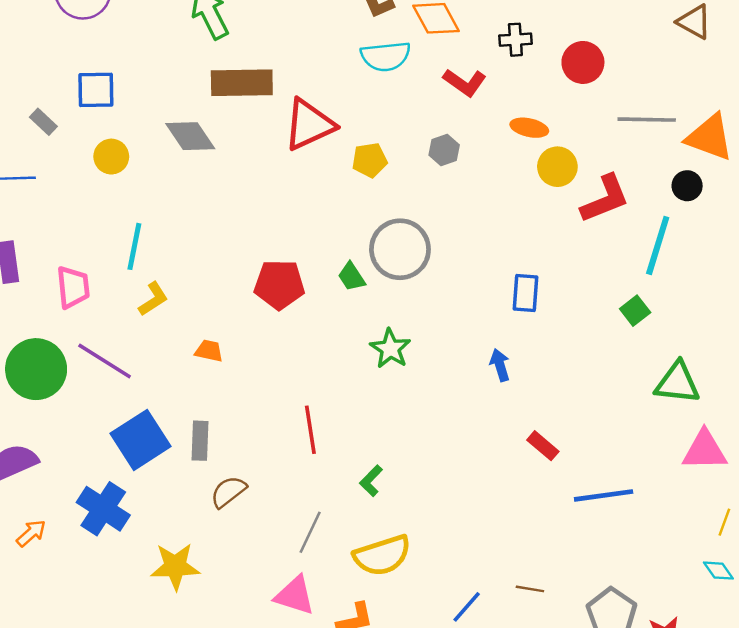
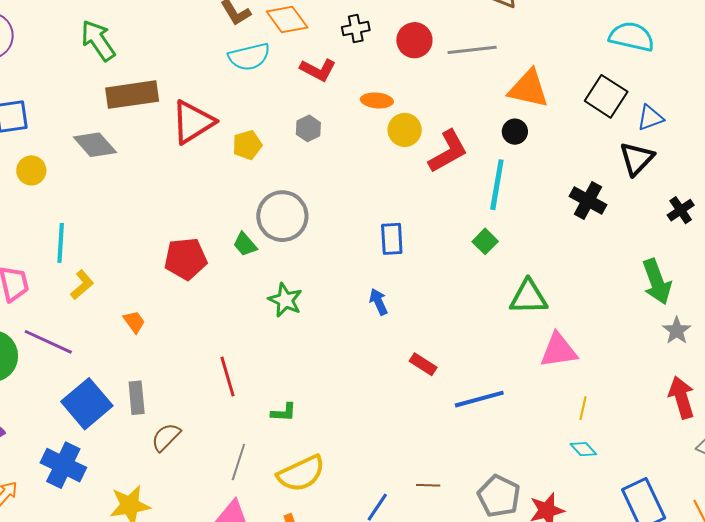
gray line: (647, 120) -> (472, 50), moved
orange trapezoid: (209, 351) -> (134, 322), turned 50
green L-shape: (371, 481) -> (284, 412), turned -124

